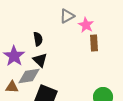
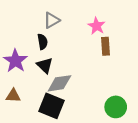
gray triangle: (67, 16) -> (52, 20), moved
gray diamond: (29, 76) -> (59, 83), moved

